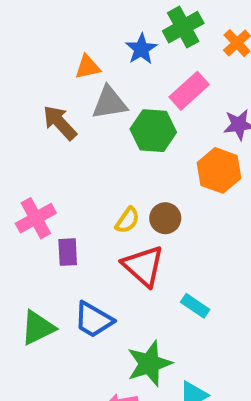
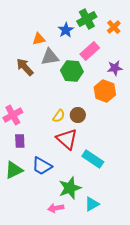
purple rectangle: (68, 252) -> (20, 141), moved
cyan rectangle: (195, 306) -> (93, 159), size x1.5

